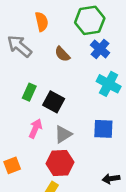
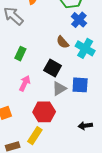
brown semicircle: (62, 54) -> (63, 42), moved
black square: (54, 102) -> (53, 68), moved
gray triangle: (63, 134) -> (59, 89), moved

